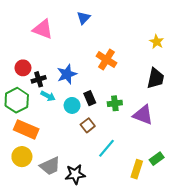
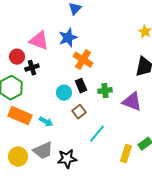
pink triangle: (43, 29) -> (39, 41), moved
orange cross: (106, 60) -> (83, 60), moved
blue star: (67, 74) -> (68, 38), moved
cyan arrow: (48, 96) -> (46, 122), moved
yellow circle: (22, 157) -> (18, 157), moved

